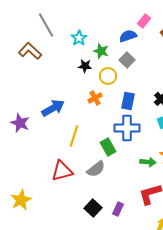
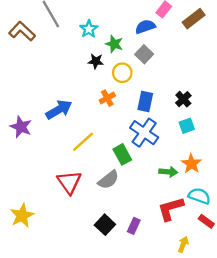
brown L-shape: (30, 51) -> (22, 31), moved
blue cross: (127, 128) -> (144, 133), turned 35
yellow line: (74, 136) -> (83, 142), turned 30
red triangle: (62, 171) -> (69, 182), turned -50

